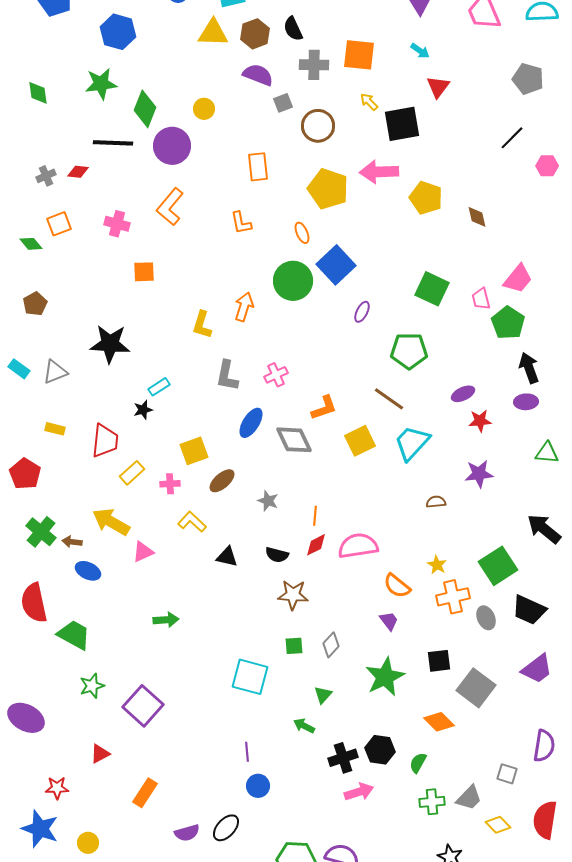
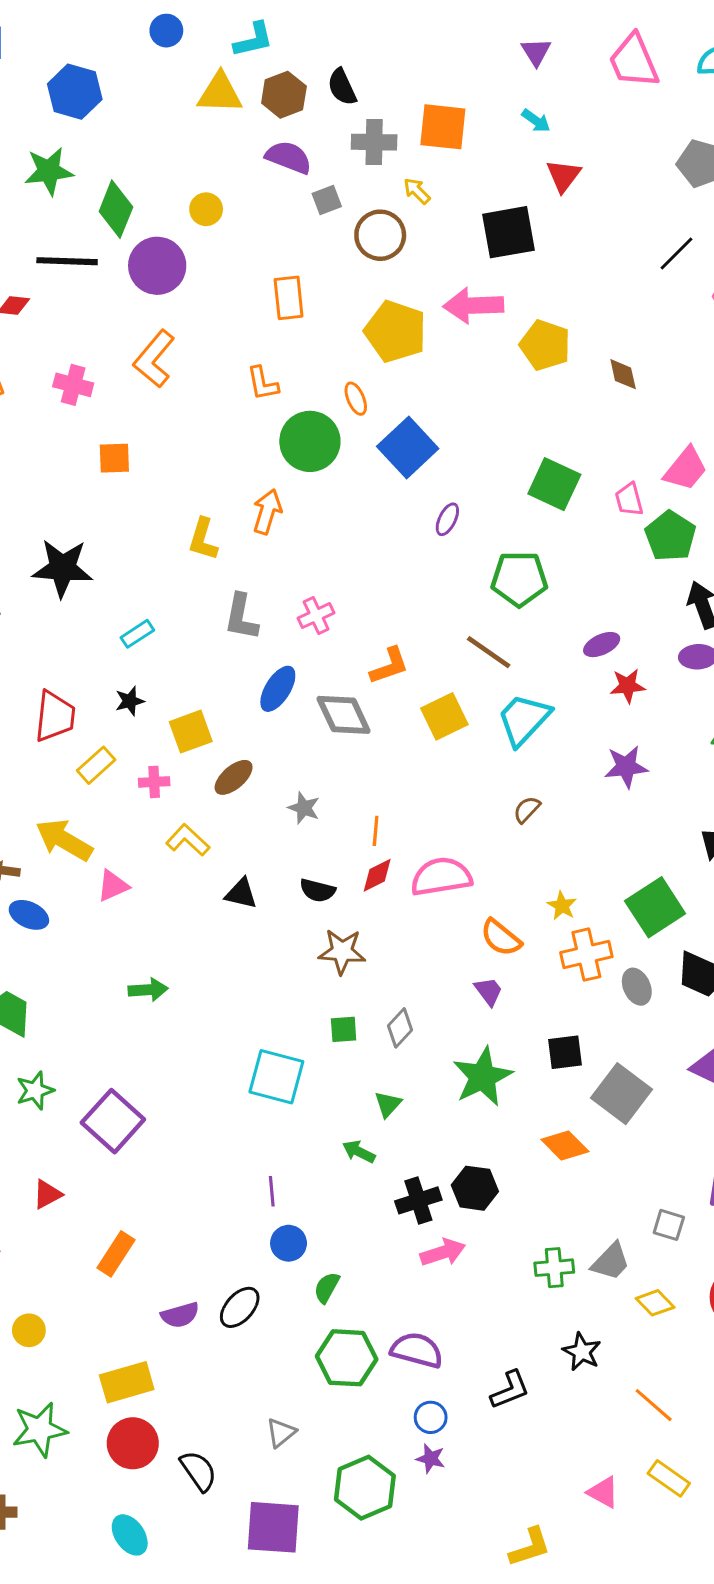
yellow arrow: (369, 102) -> (417, 191), moved
green circle: (293, 281) -> (310, 441), moved
black star: (143, 410) -> (130, 701), moved
brown semicircle: (436, 502) -> (527, 809), moved, turned -42
green semicircle: (418, 763) -> (327, 1288), moved

